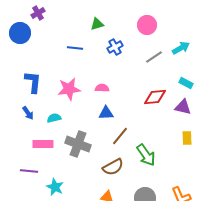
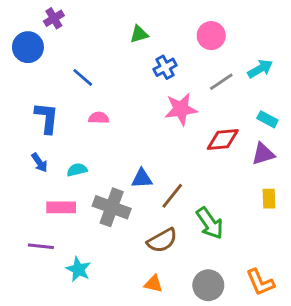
blue line: (75, 48) -> (83, 77), moved, turned 35
pink semicircle: (102, 88) -> (99, 118), moved
pink star: (69, 89) -> (181, 109), moved
purple triangle: (183, 107) -> (263, 154), turned -30
blue triangle: (106, 113) -> (142, 178), moved

